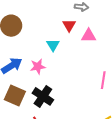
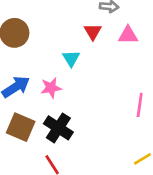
pink triangle: (89, 36) -> (128, 35), moved

